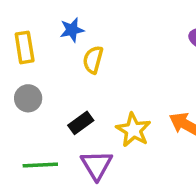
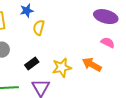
yellow star: (133, 130) -> (62, 68), turned 30

